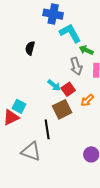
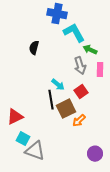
red square: (68, 89) -> (81, 92), moved
orange arrow: (87, 100) -> (79, 121), moved
cyan square: (19, 106) -> (23, 139), moved
black line: (47, 129) -> (51, 100), moved

